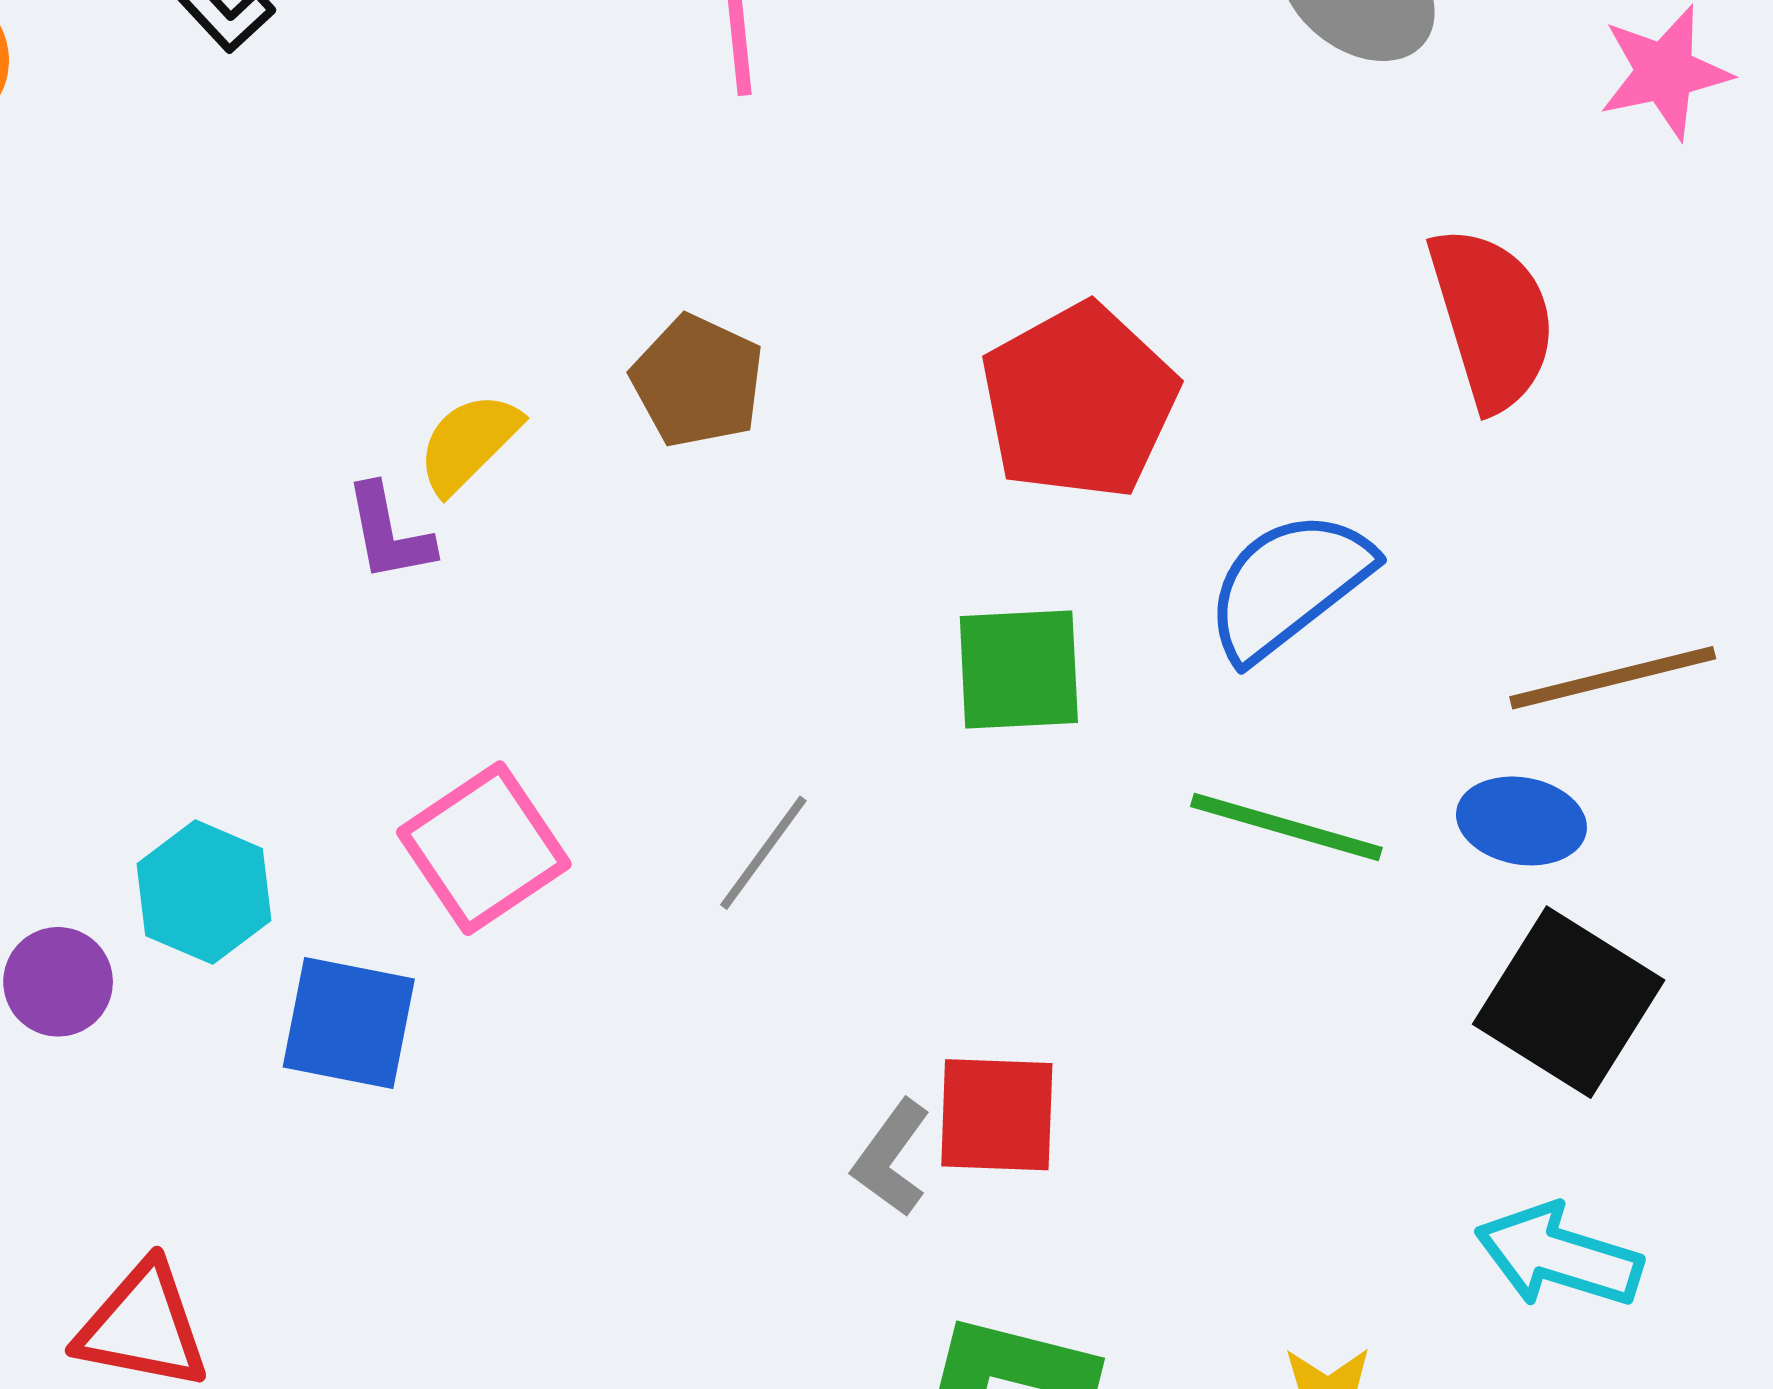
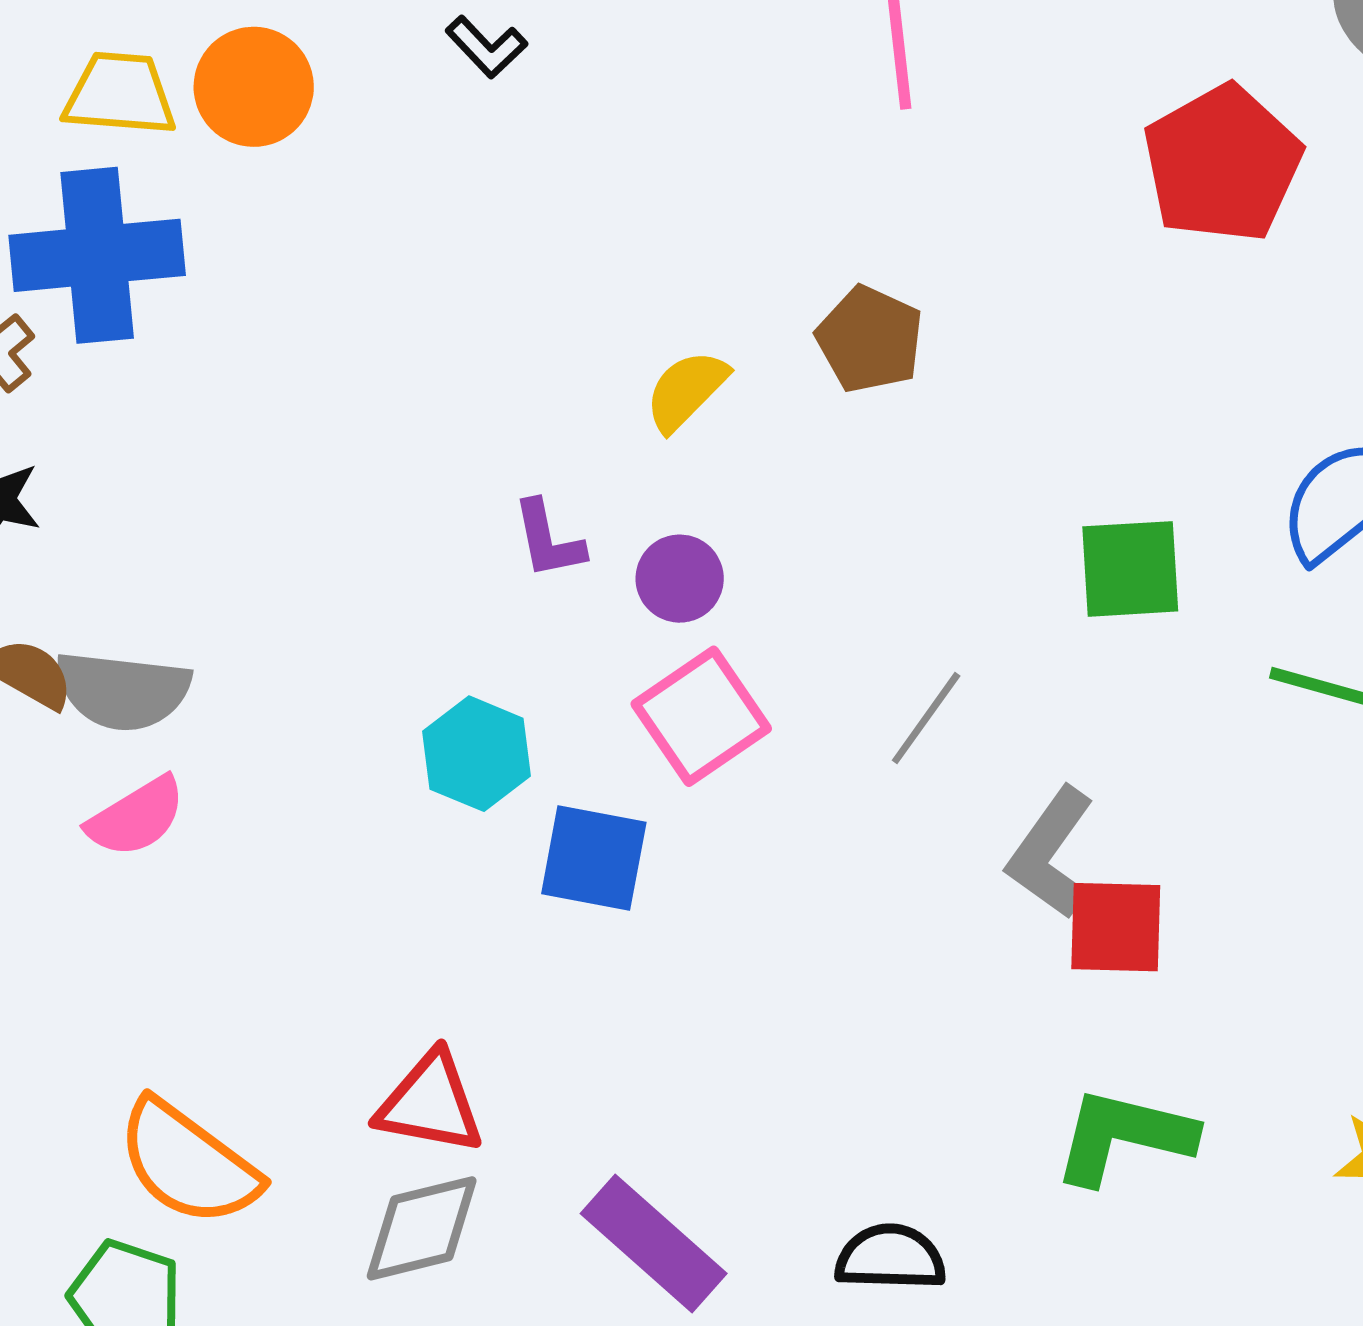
red pentagon: (1079, 401) -> (1222, 164), moved
purple L-shape: (389, 533) -> (548, 540), moved
purple circle: (58, 982) -> (680, 579), moved
gray L-shape: (891, 1158) -> (1051, 853), moved, size x1.4

